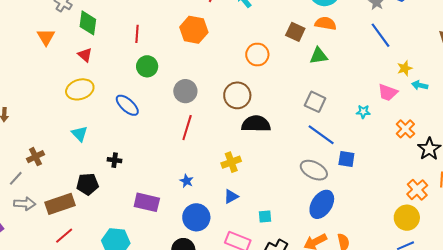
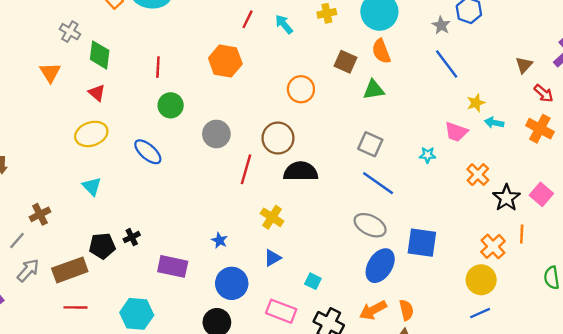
orange semicircle: (326, 23) -> (381, 51), turned -120
red line: (187, 128) -> (246, 169), moved
blue square: (346, 159) -> (422, 243), moved, size x1.5
black cross: (115, 160) -> (132, 237), moved, turned -32
yellow cross: (231, 162) -> (272, 217), turned -36
gray arrow: (25, 204) -> (28, 270), turned -50
cyan square: (265, 217) -> (313, 281), turned 32
red line: (64, 236) -> (75, 307), turned 42

